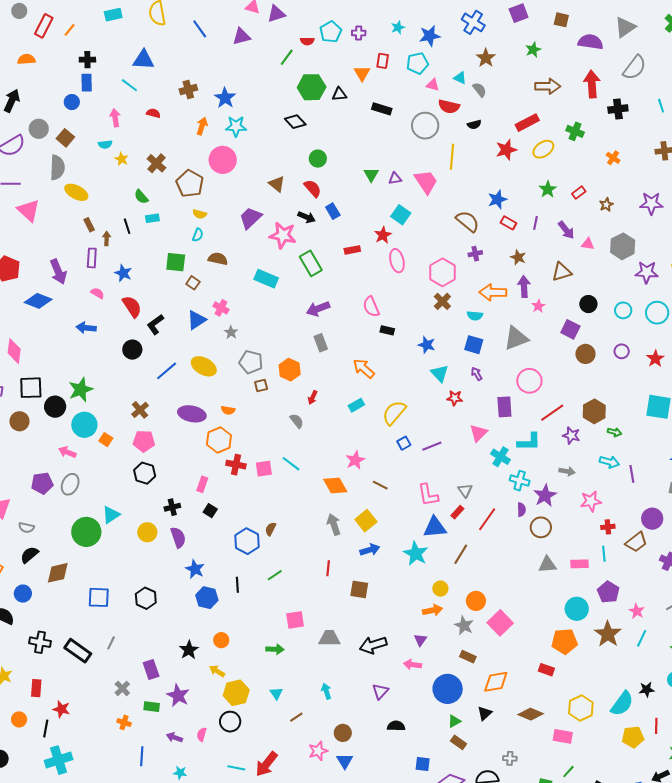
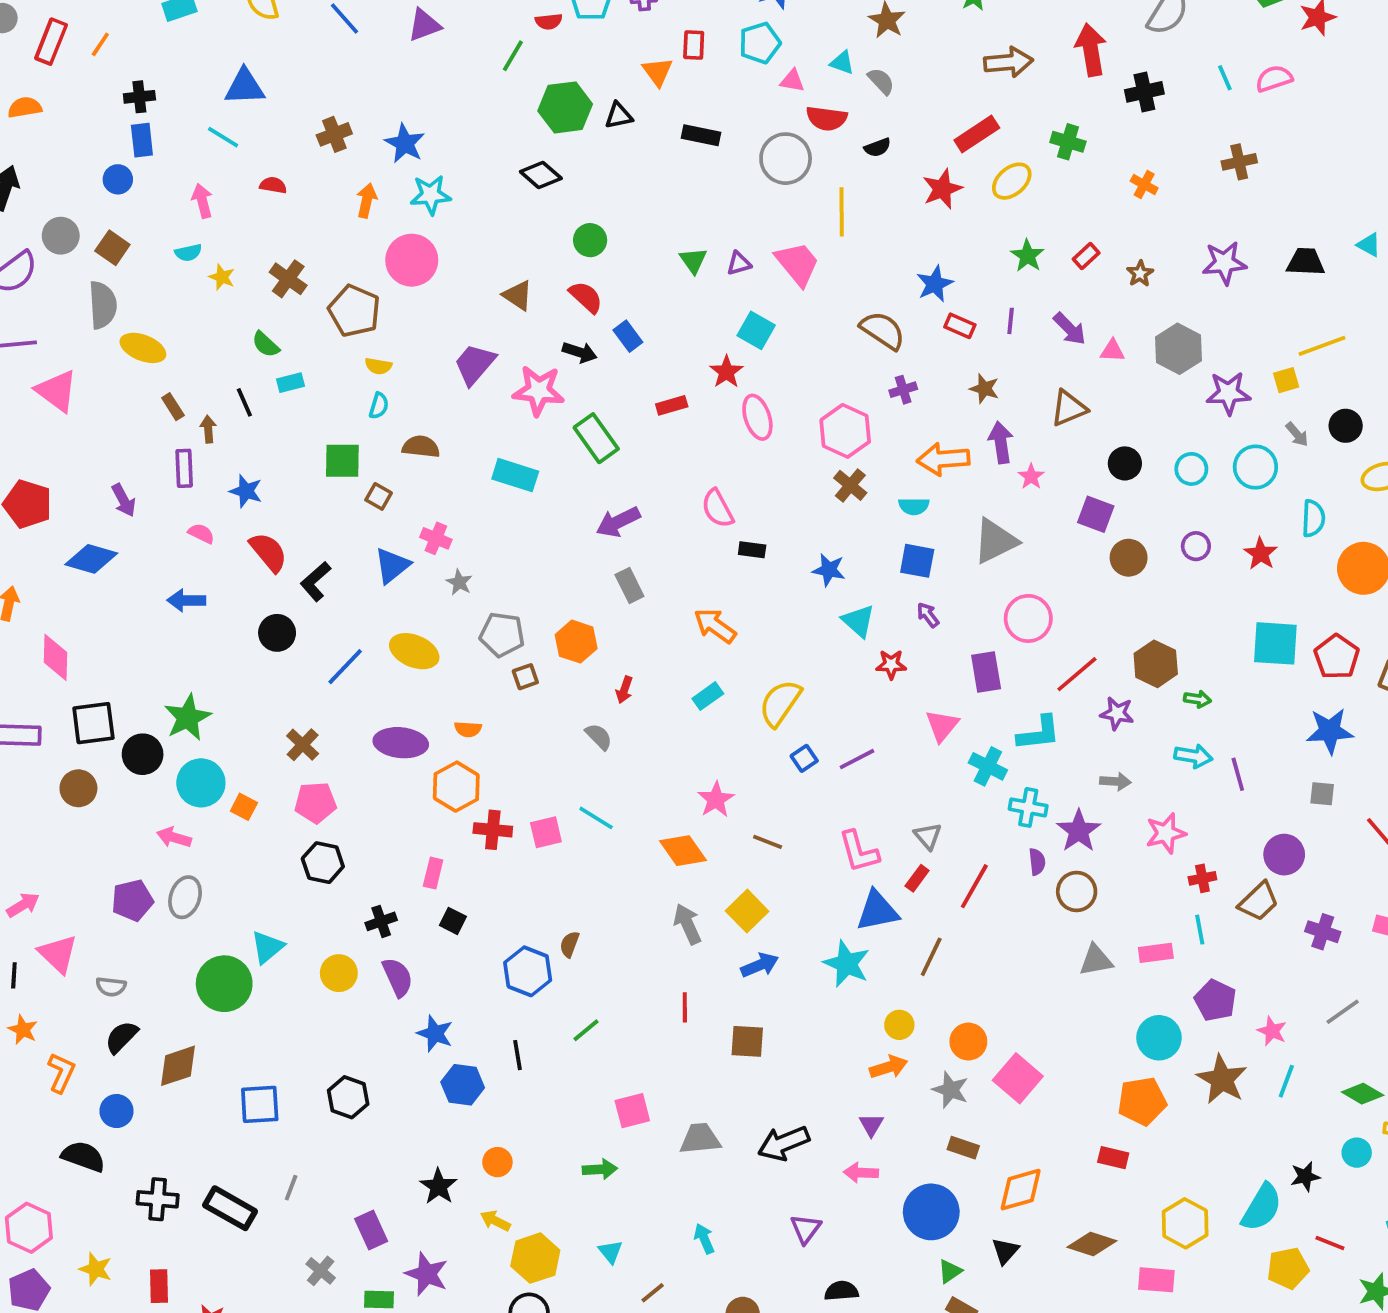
purple arrow: (58, 272) -> (124, 500), size x0.7
red line: (656, 726) -> (1330, 1243), turned -63

